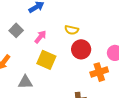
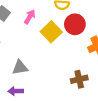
yellow square: (46, 60) -> (51, 32), moved, turned 30

